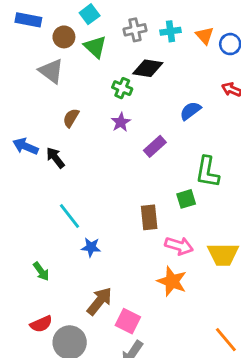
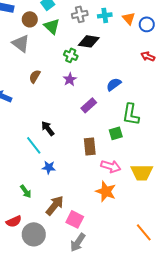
blue semicircle: (190, 111) -> (114, 84), moved
purple rectangle: (155, 146) -> (89, 105), moved
black arrow: (55, 158) -> (48, 128), moved
green arrow: (41, 271) -> (26, 191), moved

